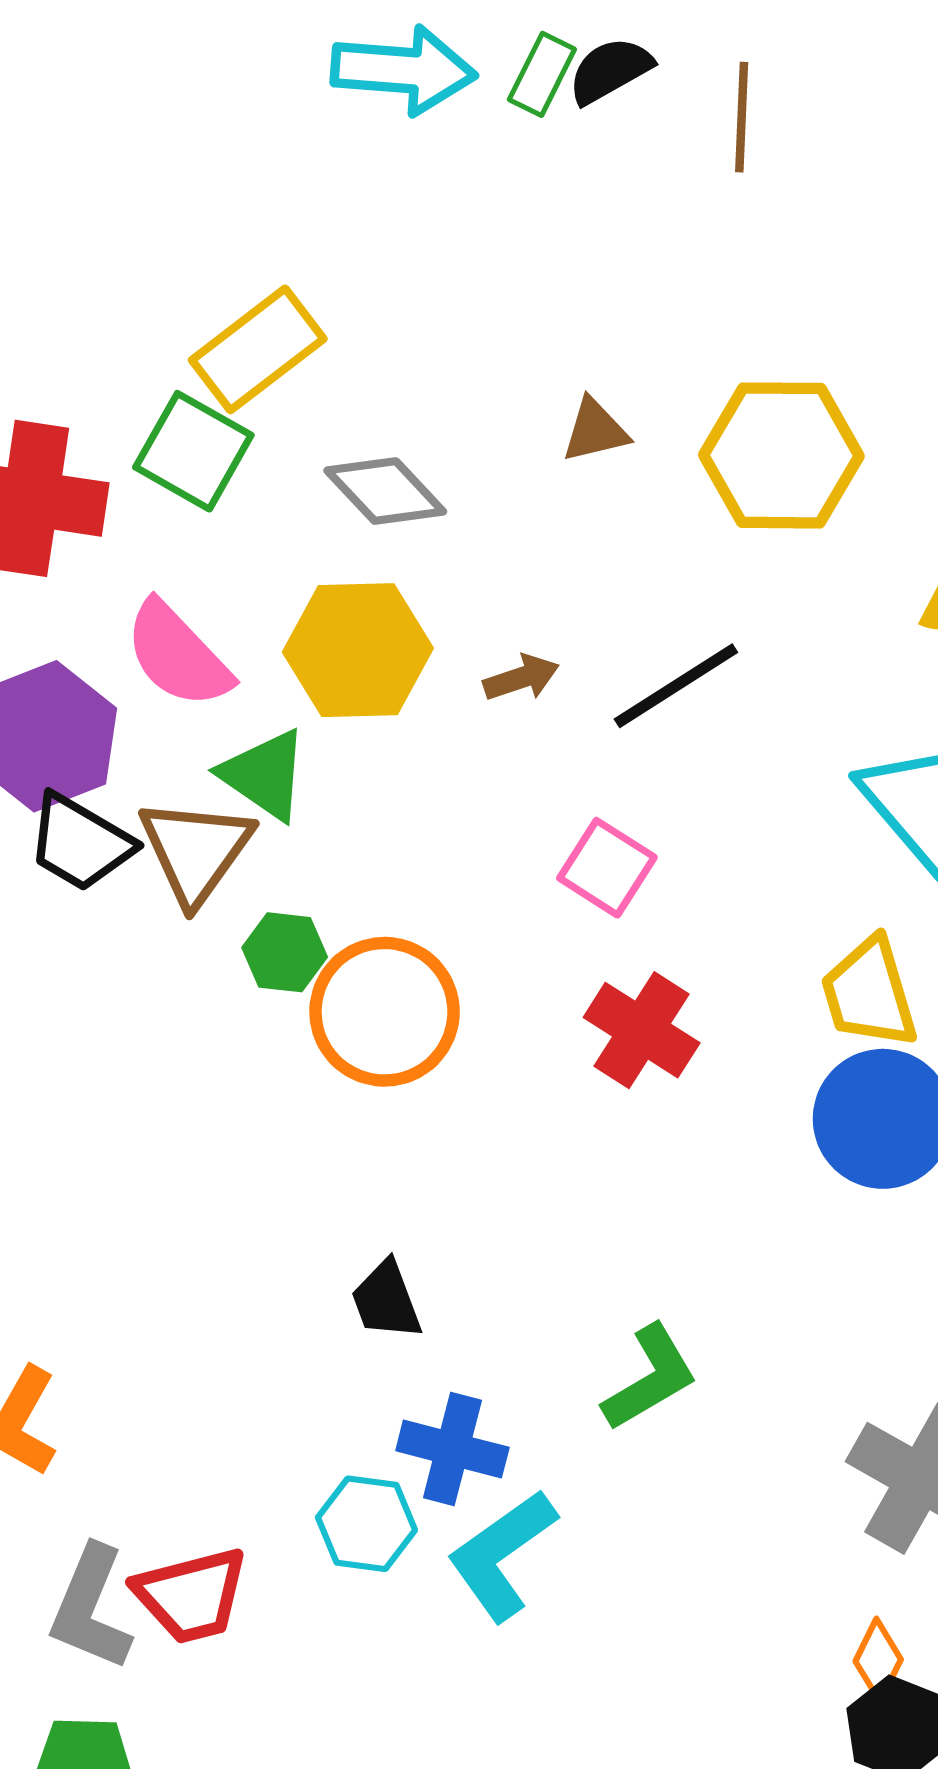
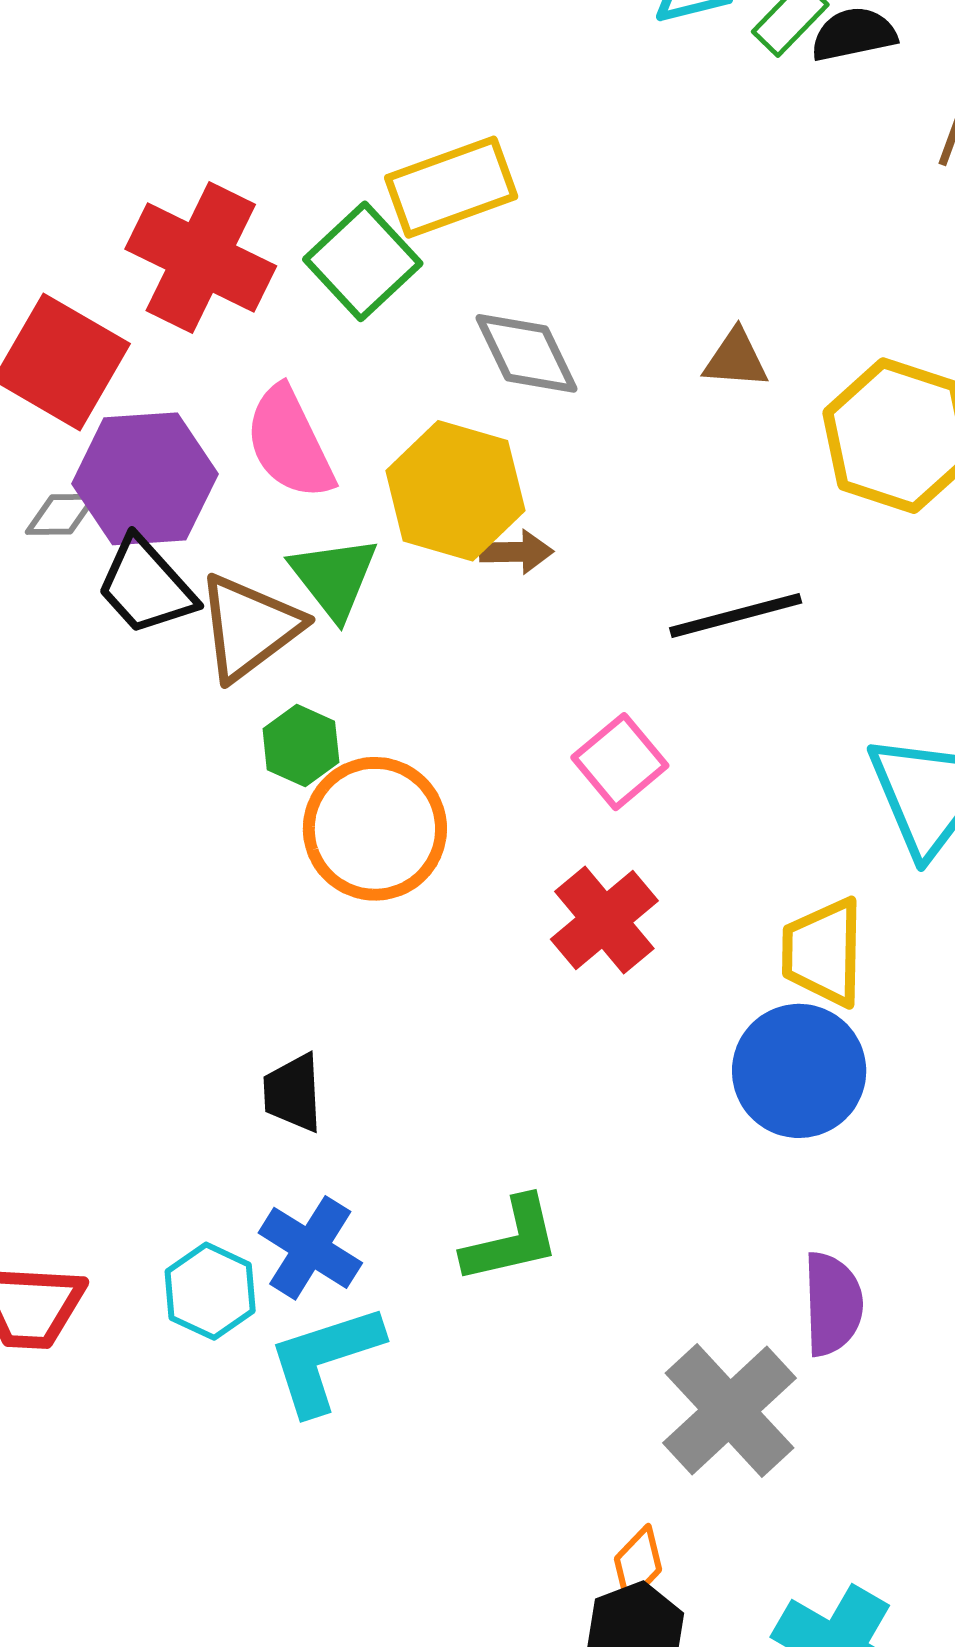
brown arrow: (521, 678) -> (516, 552), moved

